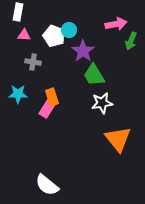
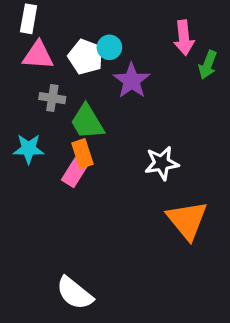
pink arrow: (116, 24) -> (184, 38), turned 95
pink triangle: (24, 35) -> (38, 55), size x1.5
green trapezoid: (94, 75) -> (87, 122), moved

